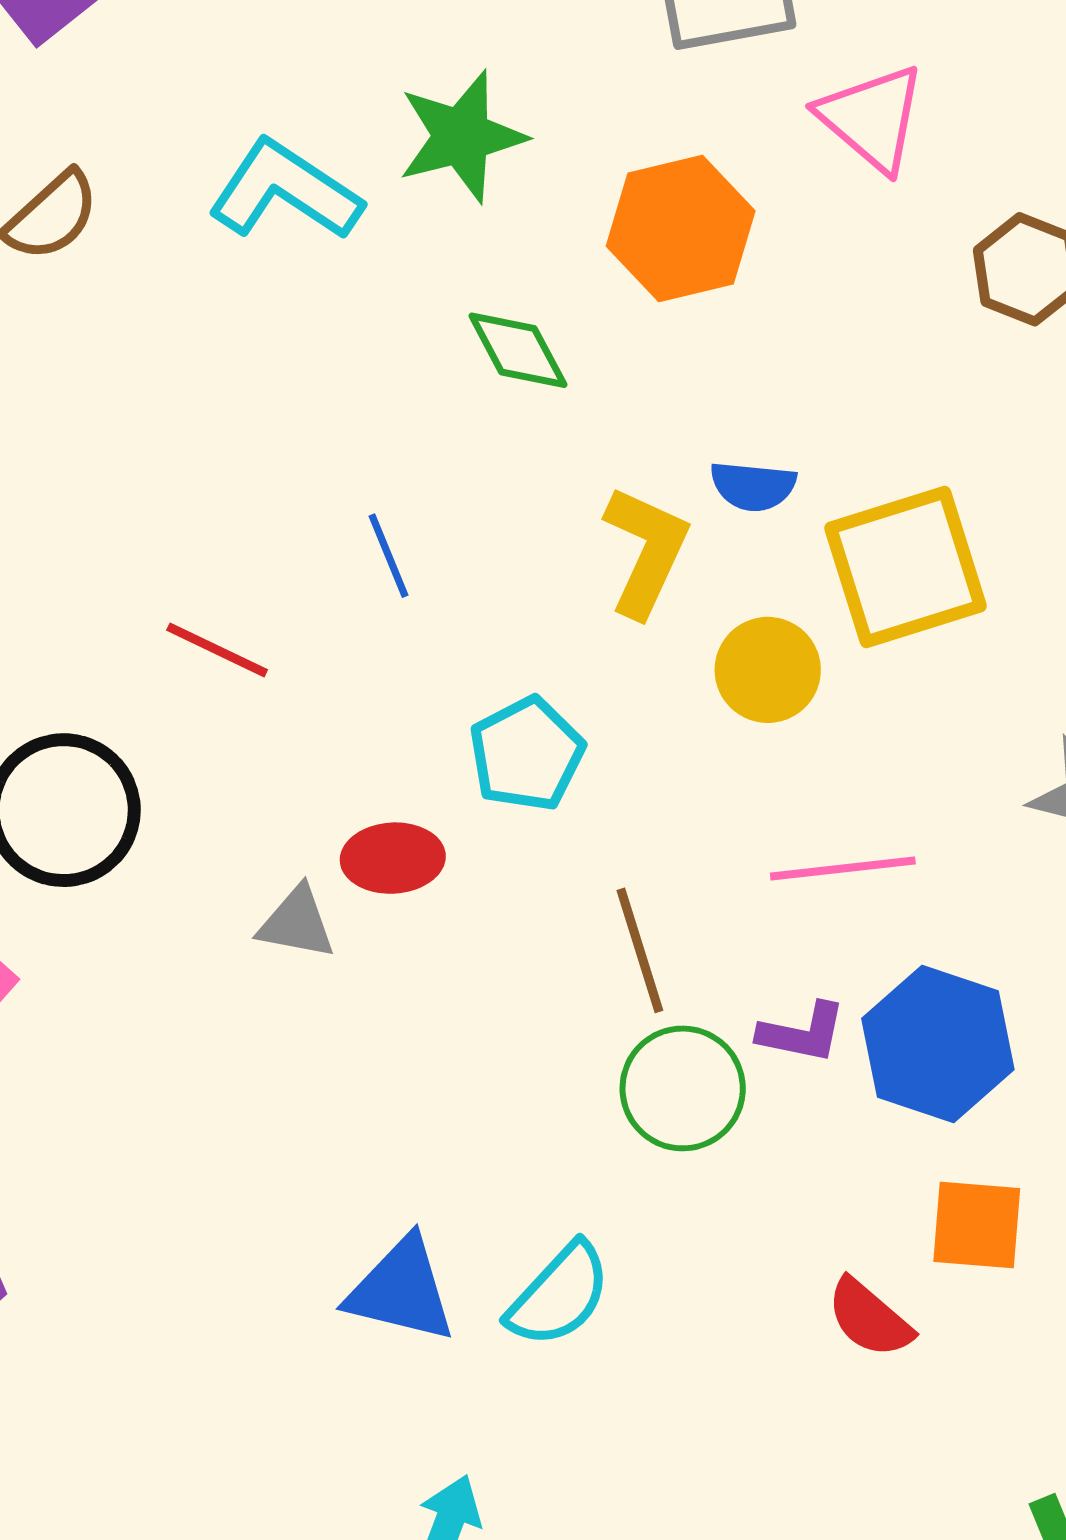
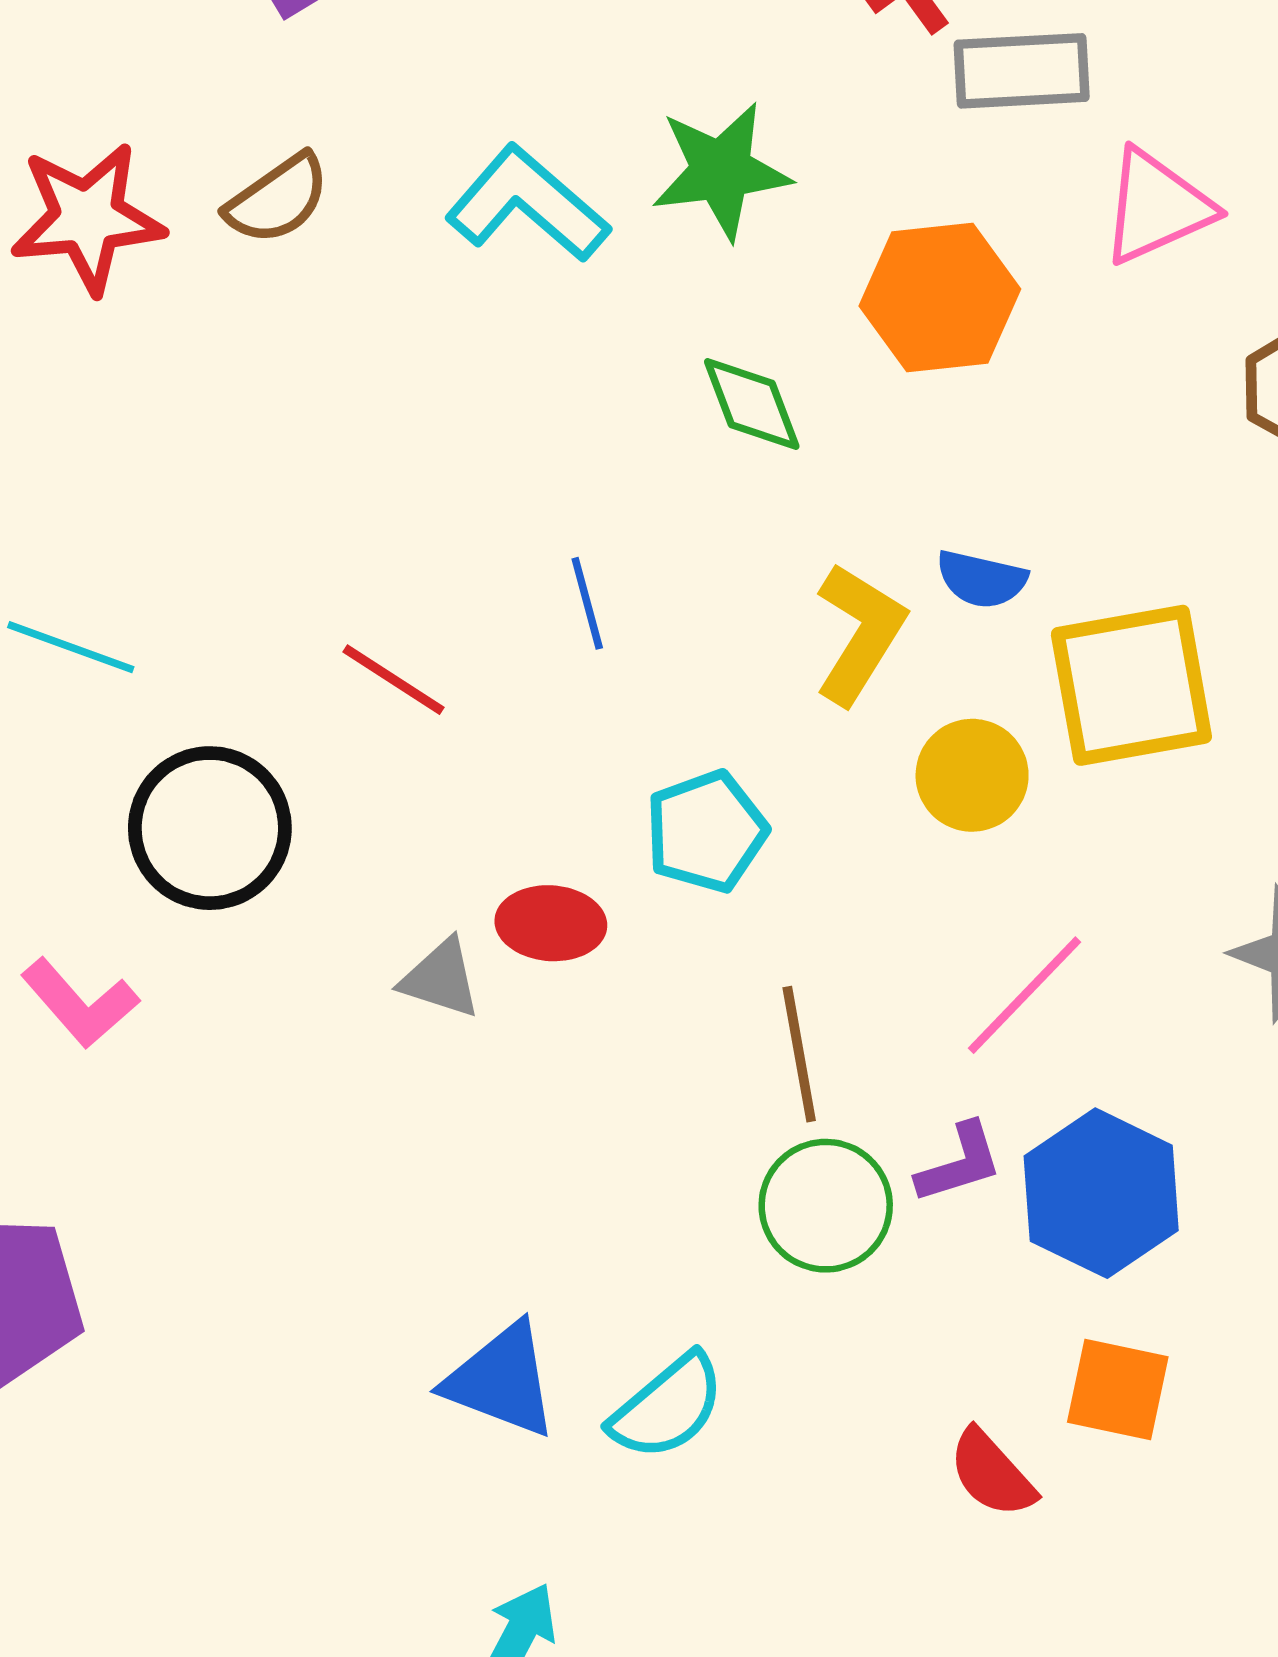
pink triangle: (872, 118) -> (1157, 207), turned 48
pink line: (843, 869) -> (1024, 995), turned -47
purple L-shape: (802, 1033) -> (960, 1163), turned -36

